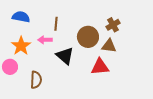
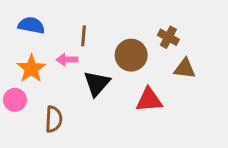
brown cross: (113, 25) -> (168, 37), turned -32
brown triangle: (109, 46) -> (185, 69), moved
black triangle: (65, 56) -> (97, 83), turned 30

